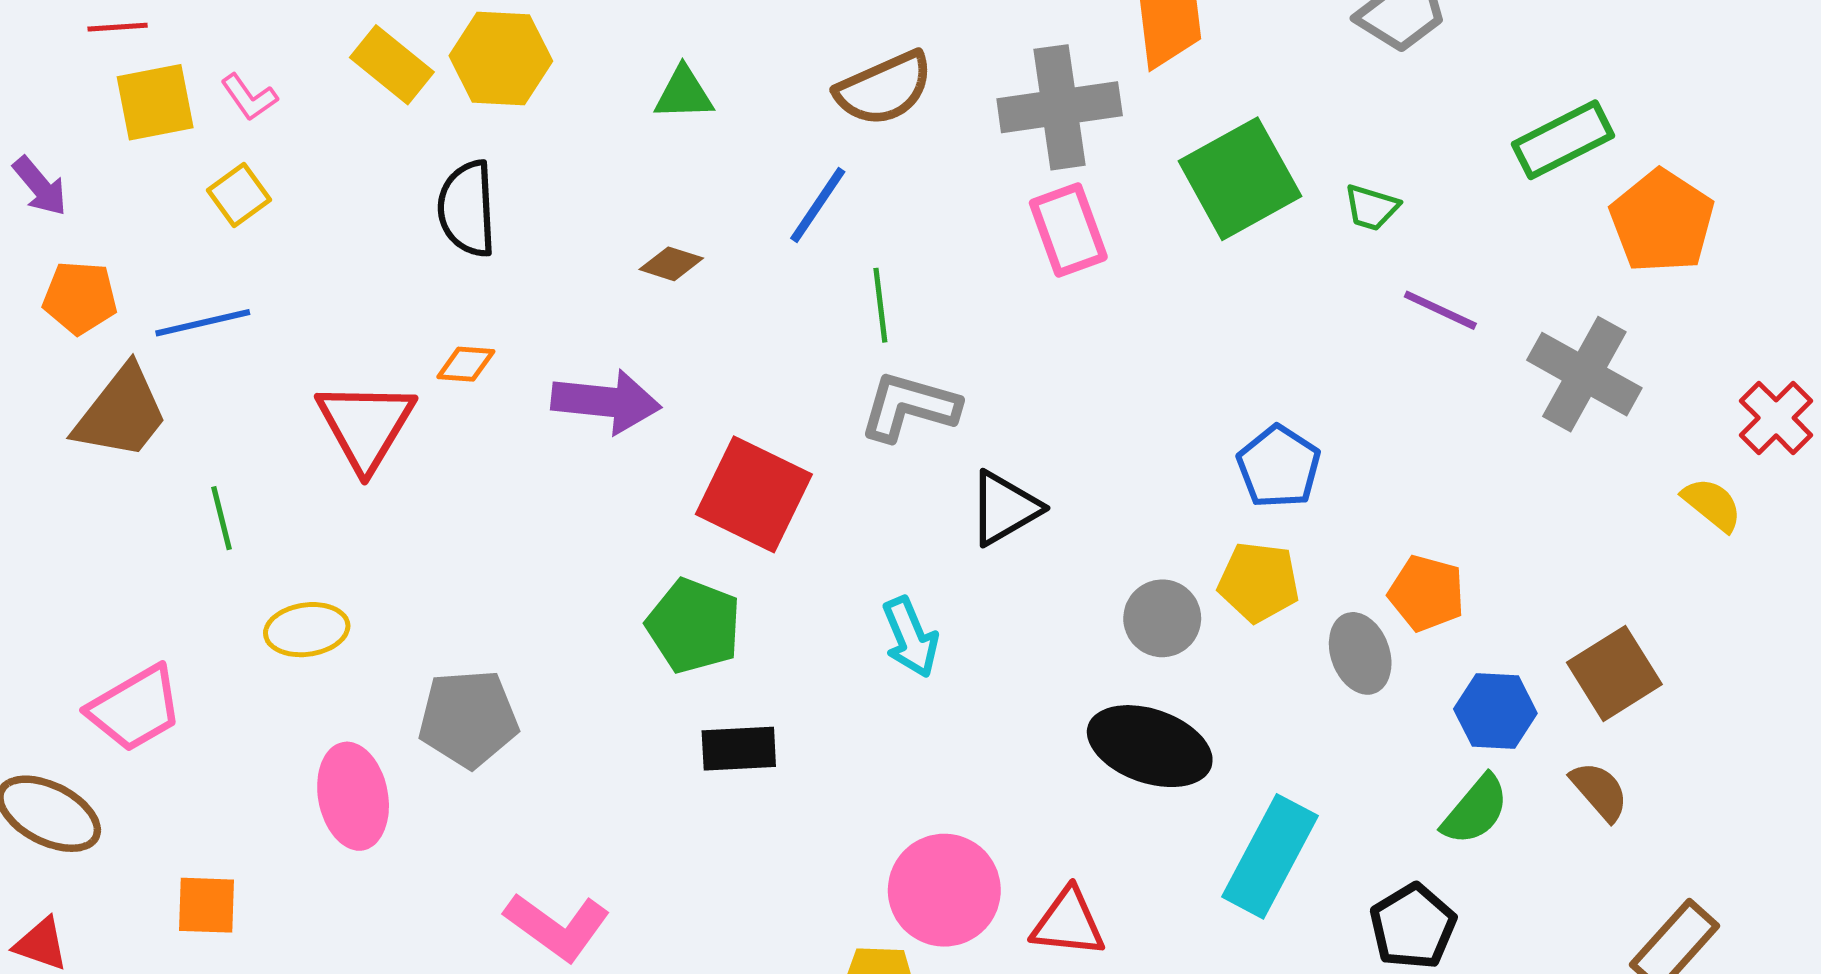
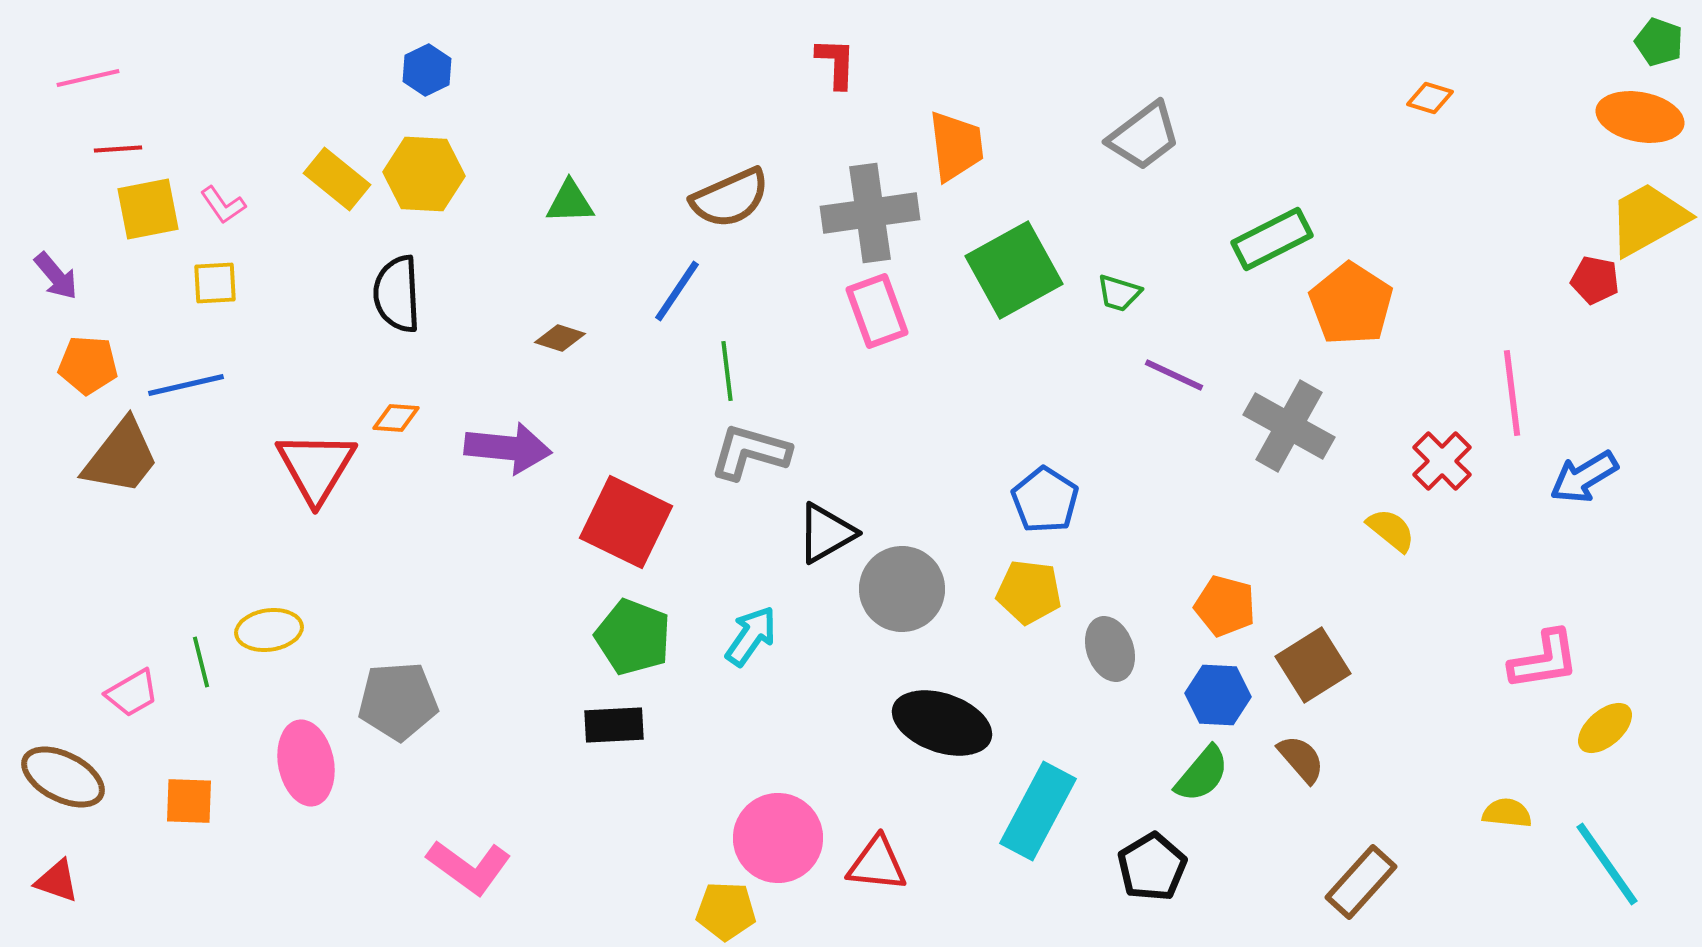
yellow square: (239, 195) -> (215, 283), turned 33
green line: (222, 518) -> (201, 662), moved
orange pentagon: (1427, 593) -> (1225, 606), moved
gray circle: (1162, 618) -> (902, 589), moved, size x1.4
green pentagon: (694, 626) -> (633, 637), moved
cyan arrow: (910, 637) -> (751, 636), turned -122
pink trapezoid: (135, 709) -> (132, 693), size x0.7
orange square: (207, 905) -> (189, 801), moved

